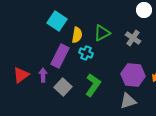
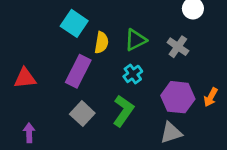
cyan cross: (86, 53) -> (133, 74), moved, turned 32
red triangle: (21, 75) -> (25, 78), moved, turned 30
purple arrow: (43, 75) -> (29, 133), moved

